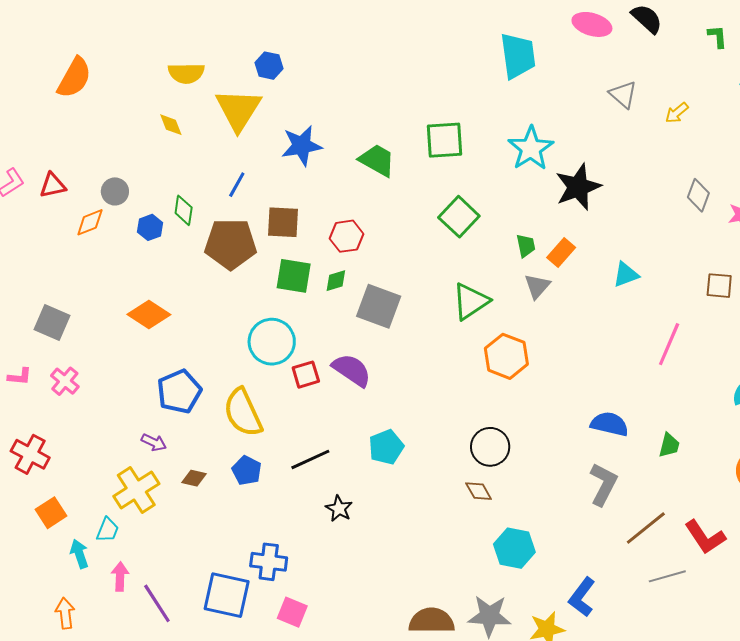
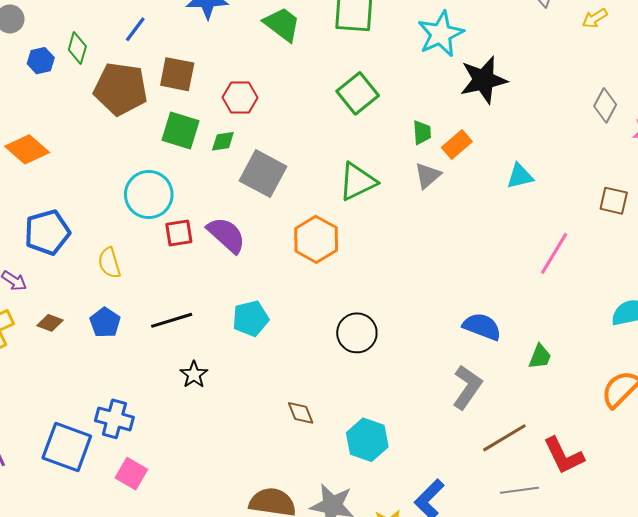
orange hexagon: (506, 356) -> (316, 239), moved
yellow semicircle: (243, 413) -> (109, 263), size x0.6
brown diamond: (479, 491) -> (301, 413), moved

